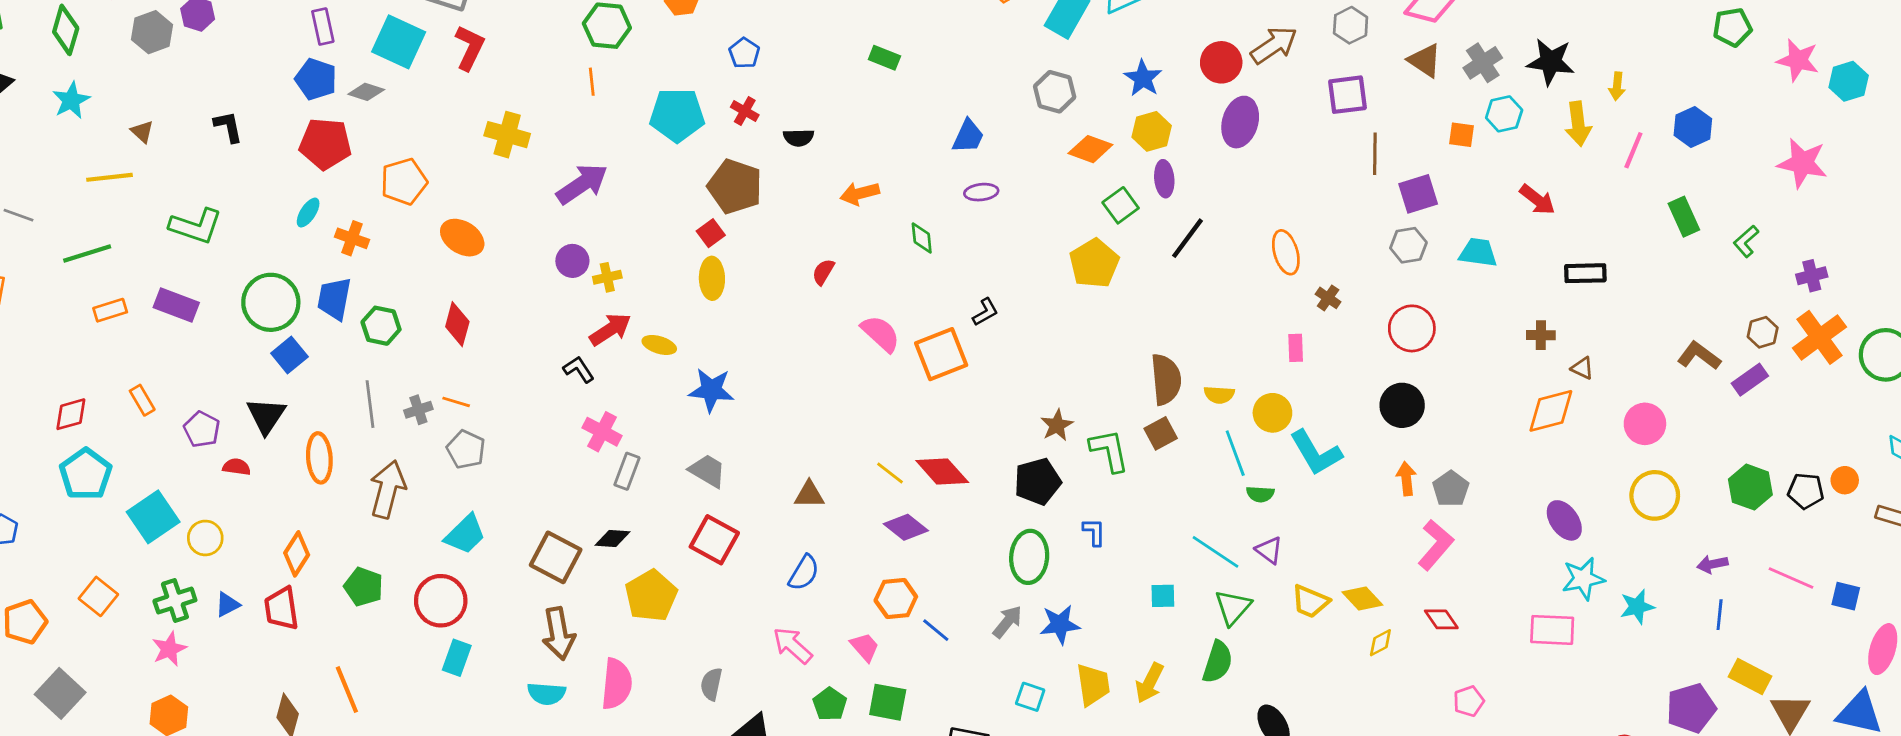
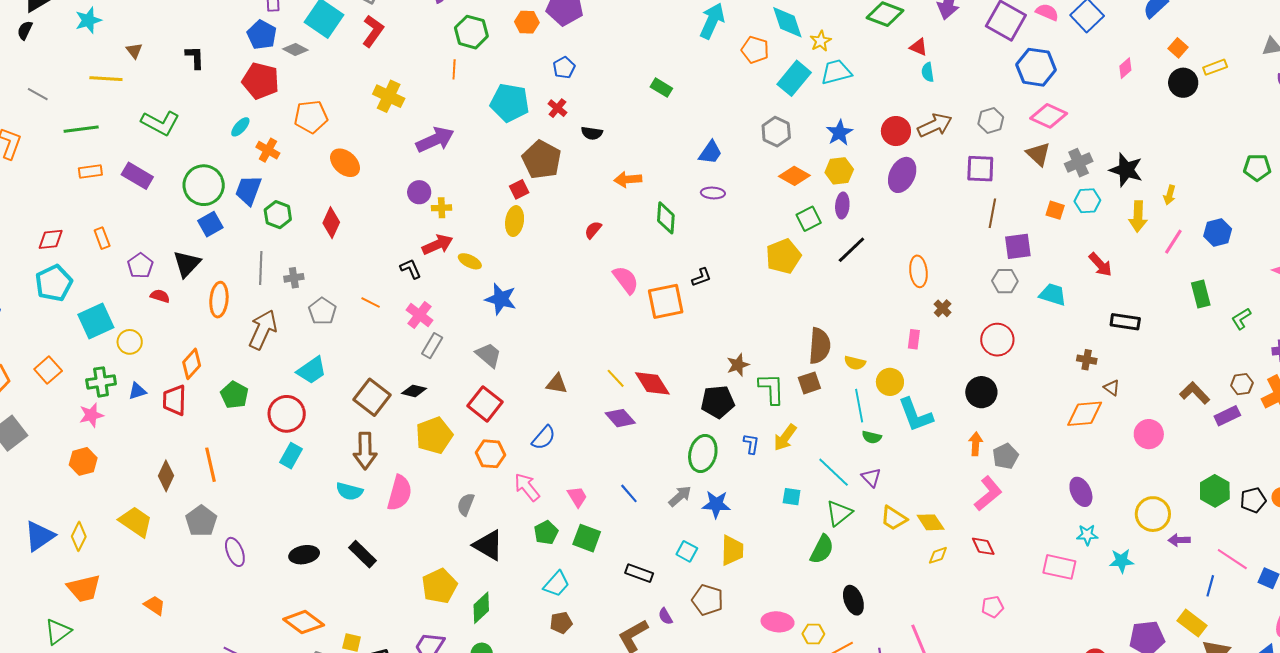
green diamond: (922, 238) -> (666, 218), size x1.4
orange line: (456, 402) -> (371, 303), moved
black pentagon: (1806, 491) -> (1253, 500), turned -30
yellow circle: (1655, 495) -> (1153, 514), moved
cyan star: (1583, 579) -> (1087, 535), size x0.7
orange hexagon: (896, 599) -> (490, 454), moved
blue line: (1720, 615) -> (1210, 586), moved
yellow arrow: (1150, 683) -> (785, 438), moved

